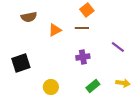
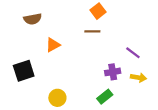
orange triangle: (55, 30) -> (53, 45), moved
purple cross: (83, 57) -> (113, 72), moved
yellow arrow: (123, 83) -> (139, 78), moved

